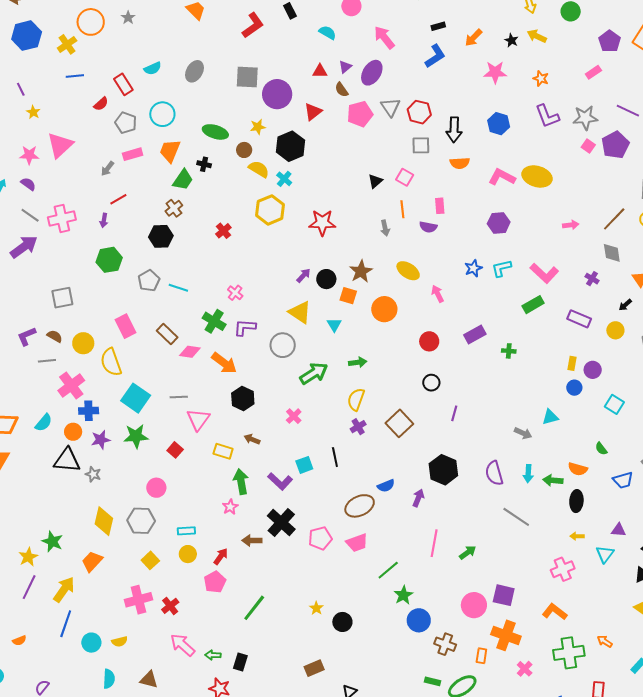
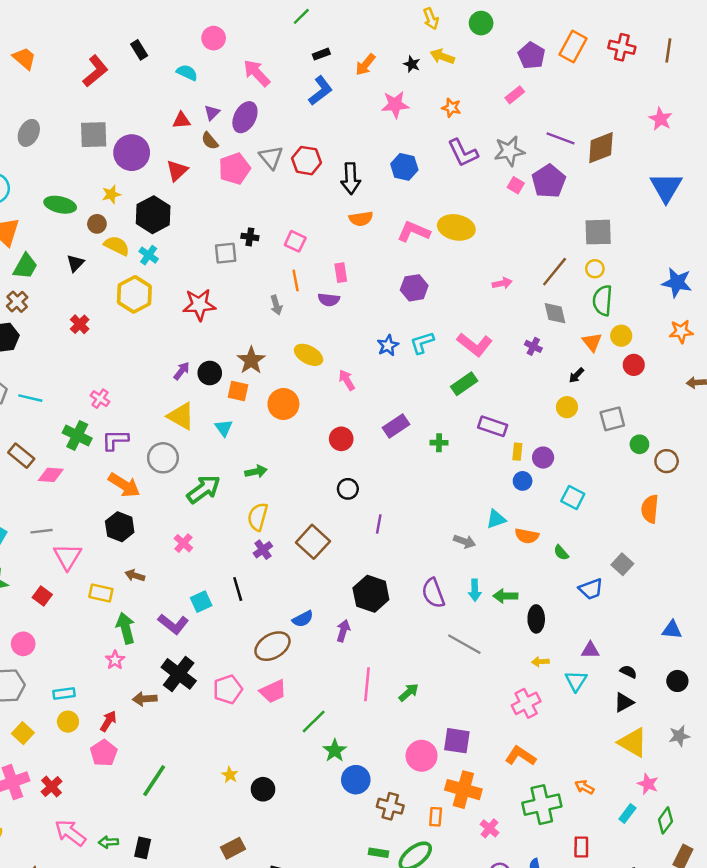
gray square: (421, 145) -> (226, 253), moved
black cross: (204, 164) -> (250, 237), moved
black triangle: (375, 181) -> (75, 263), moved
purple rectangle: (579, 319) -> (493, 426), moved
orange arrow: (224, 363) -> (124, 485), moved
orange semicircle: (578, 469) -> (527, 536), moved

